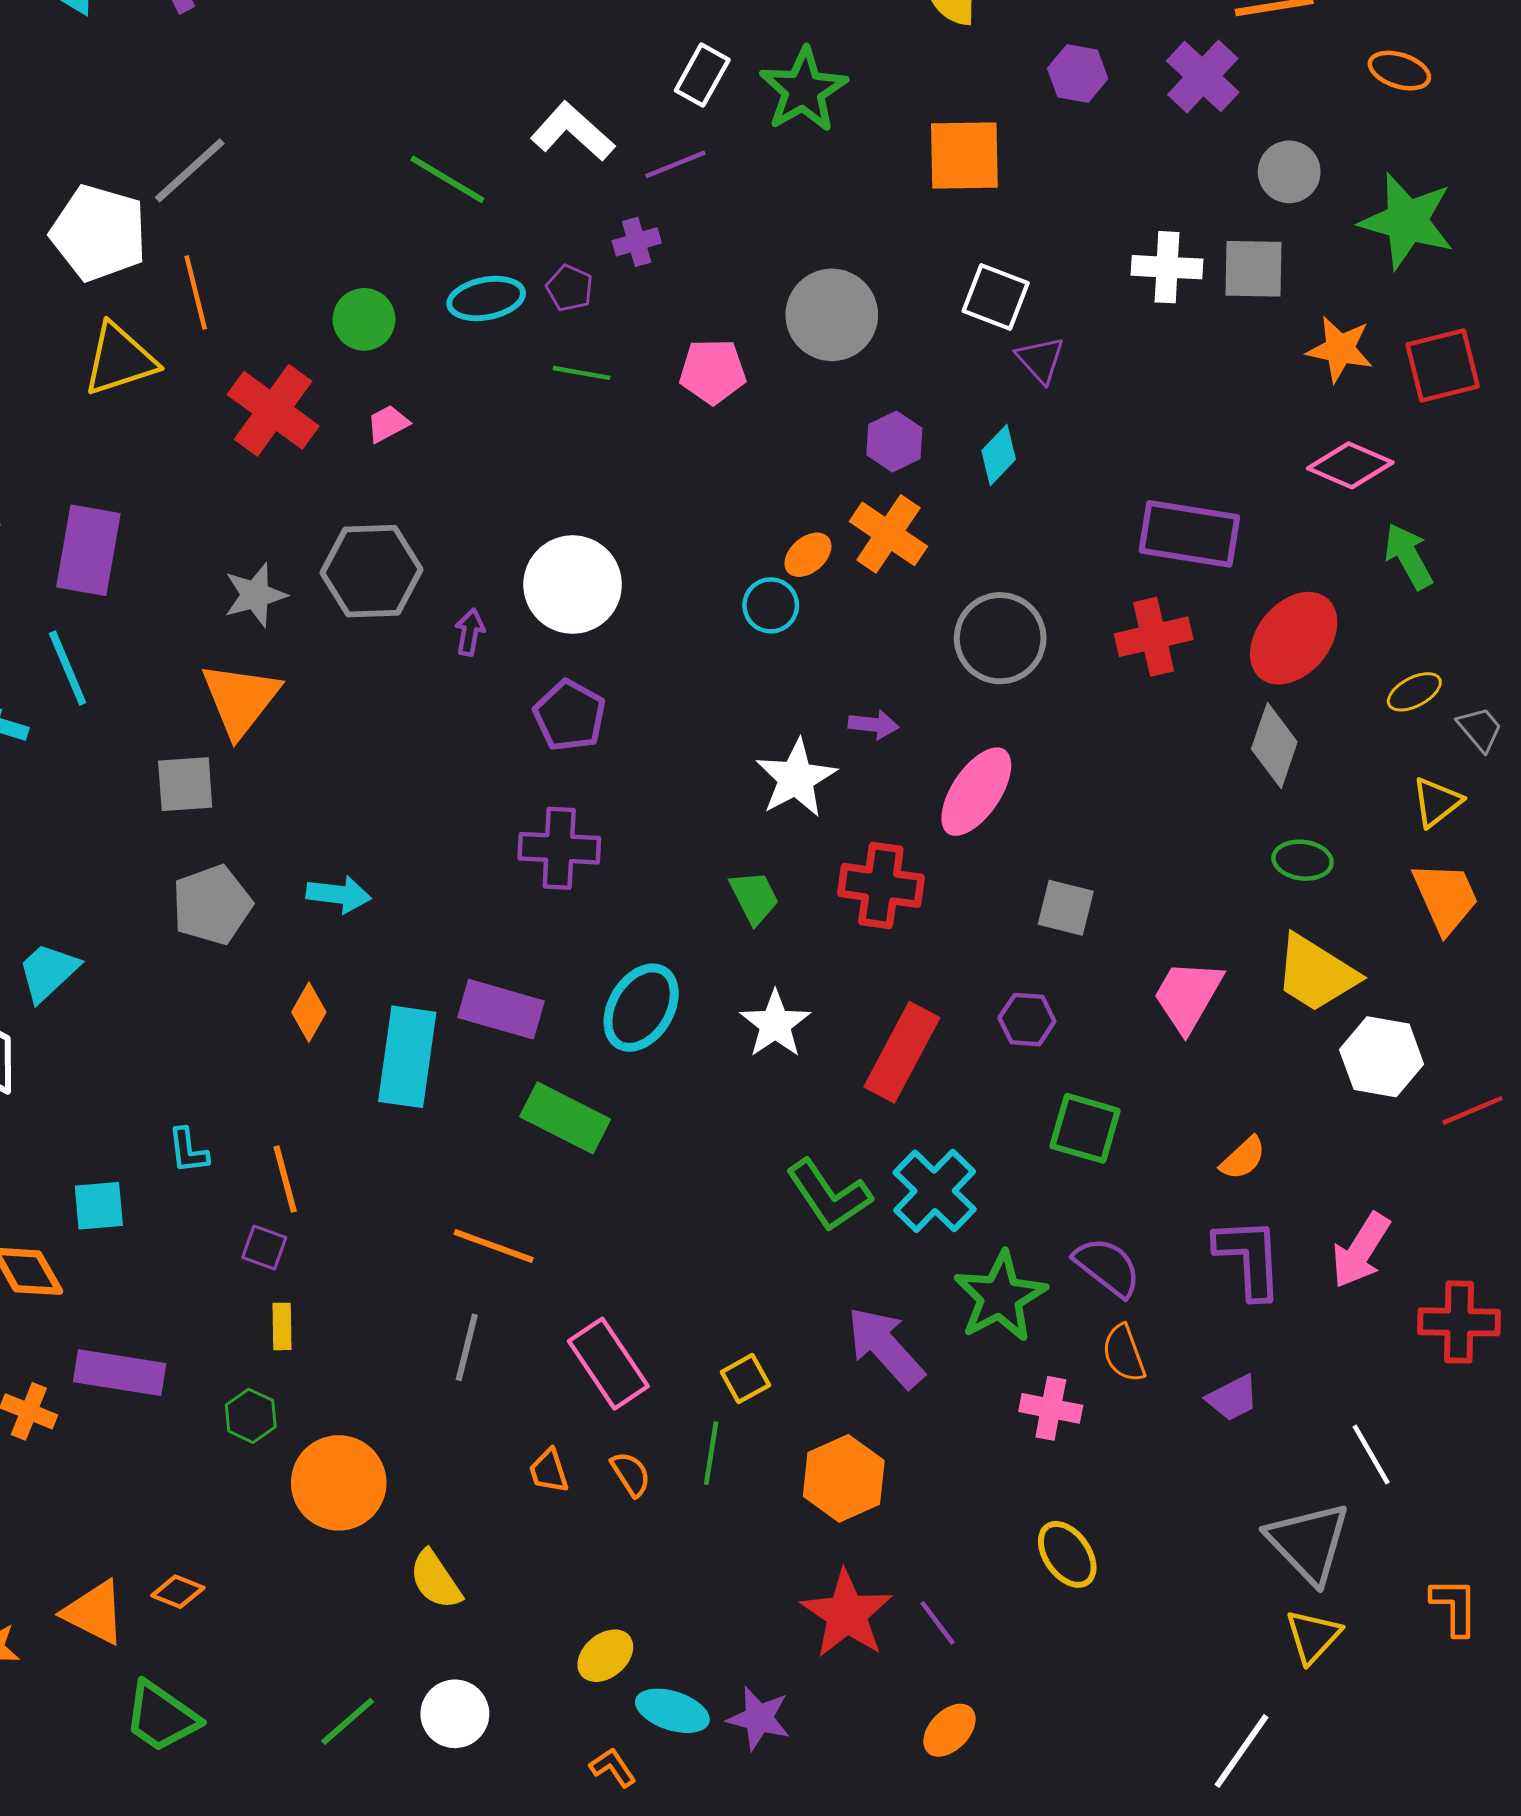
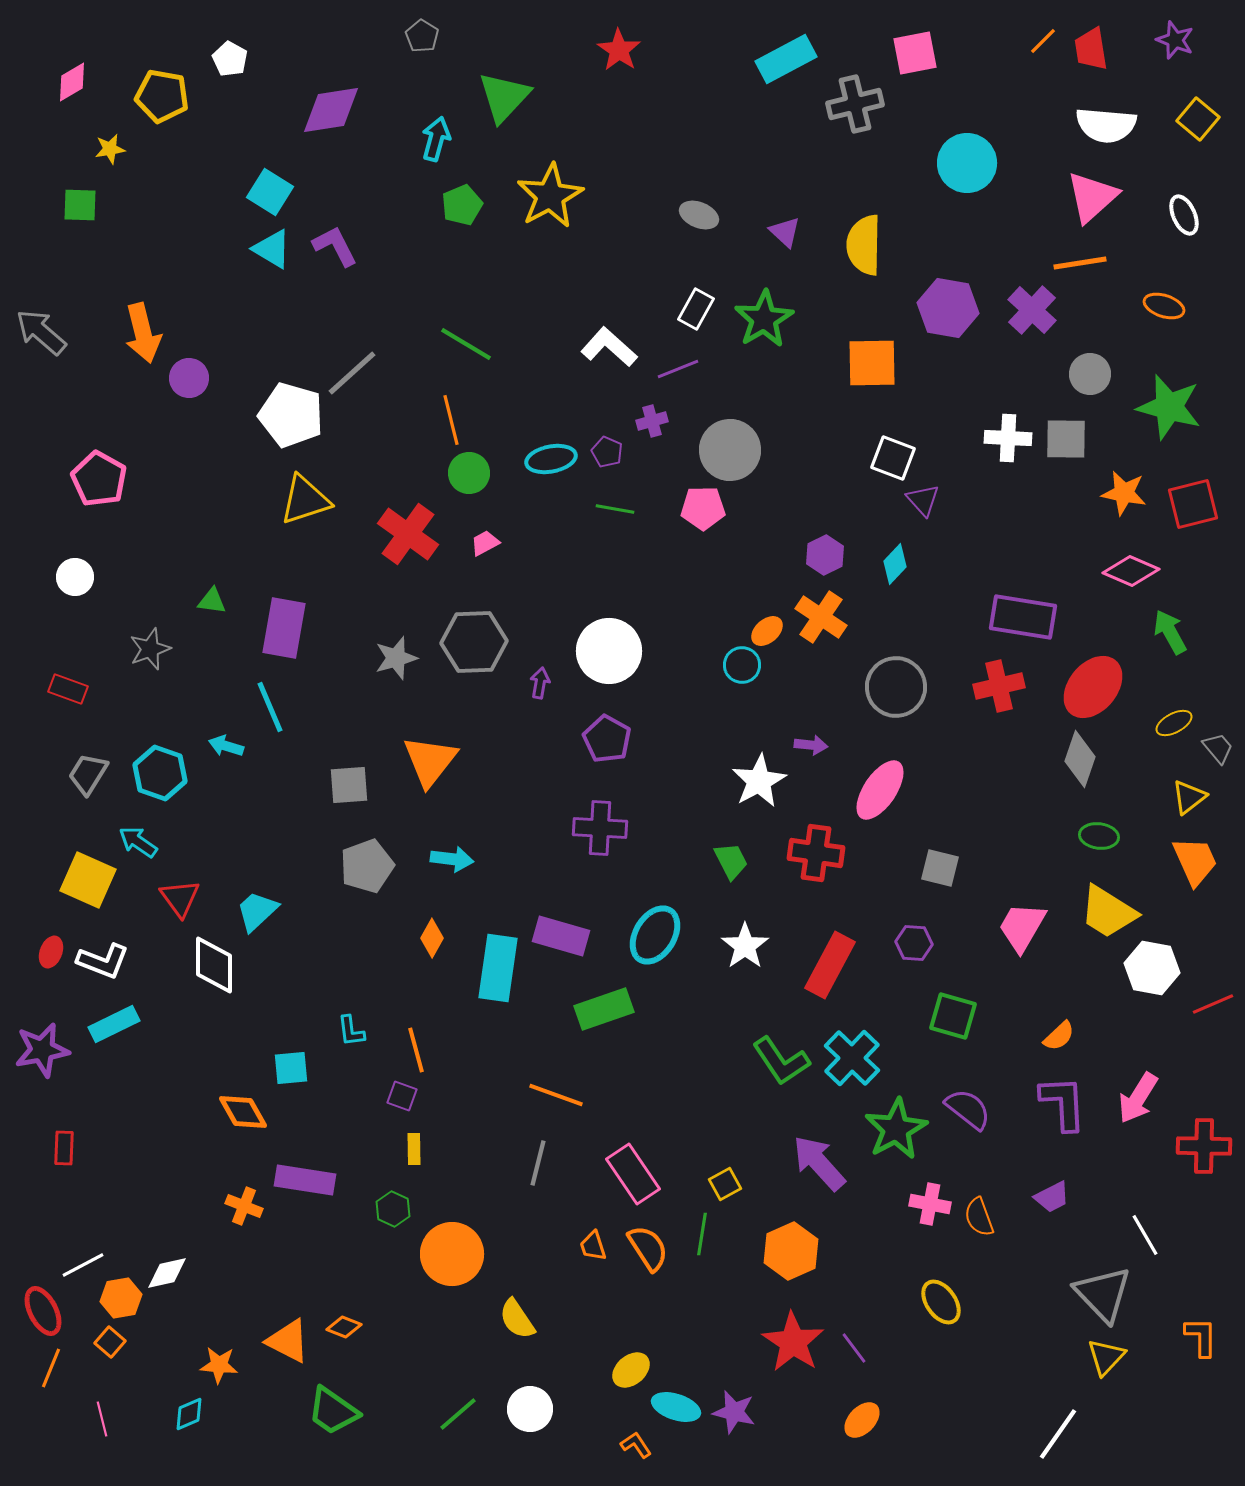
purple hexagon: (1078, 74) -> (948, 308), size x1.5
green line: (447, 179) -> (466, 344), moved
orange line: (196, 293) -> (451, 420), moved
gray circle: (832, 315) -> (730, 450), moved
orange triangle: (240, 699) -> (430, 761), moved
green rectangle: (565, 1118) -> (604, 1009), turned -46
orange semicircle: (1124, 1353) -> (979, 1217), moved
orange semicircle: (631, 1474) -> (648, 1248), size x1.5

